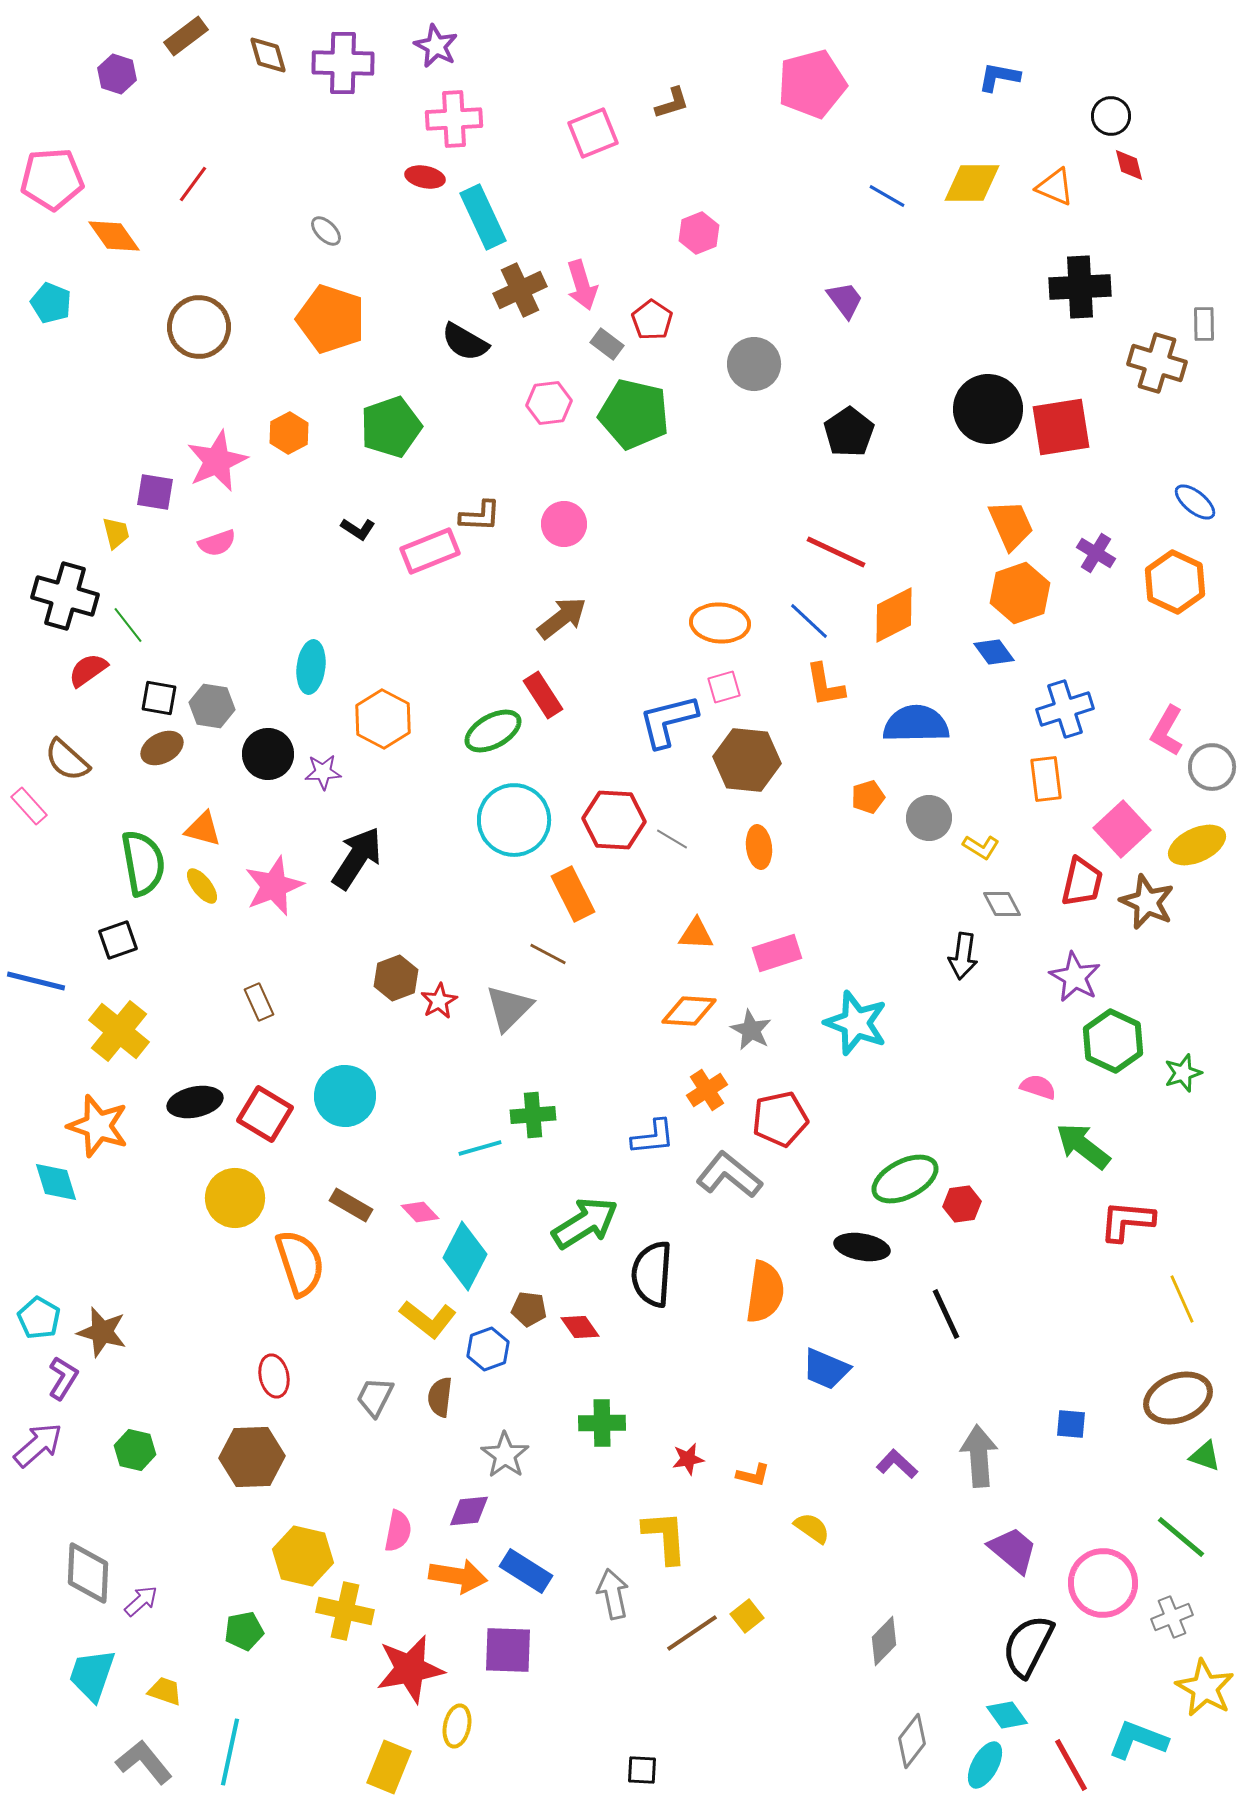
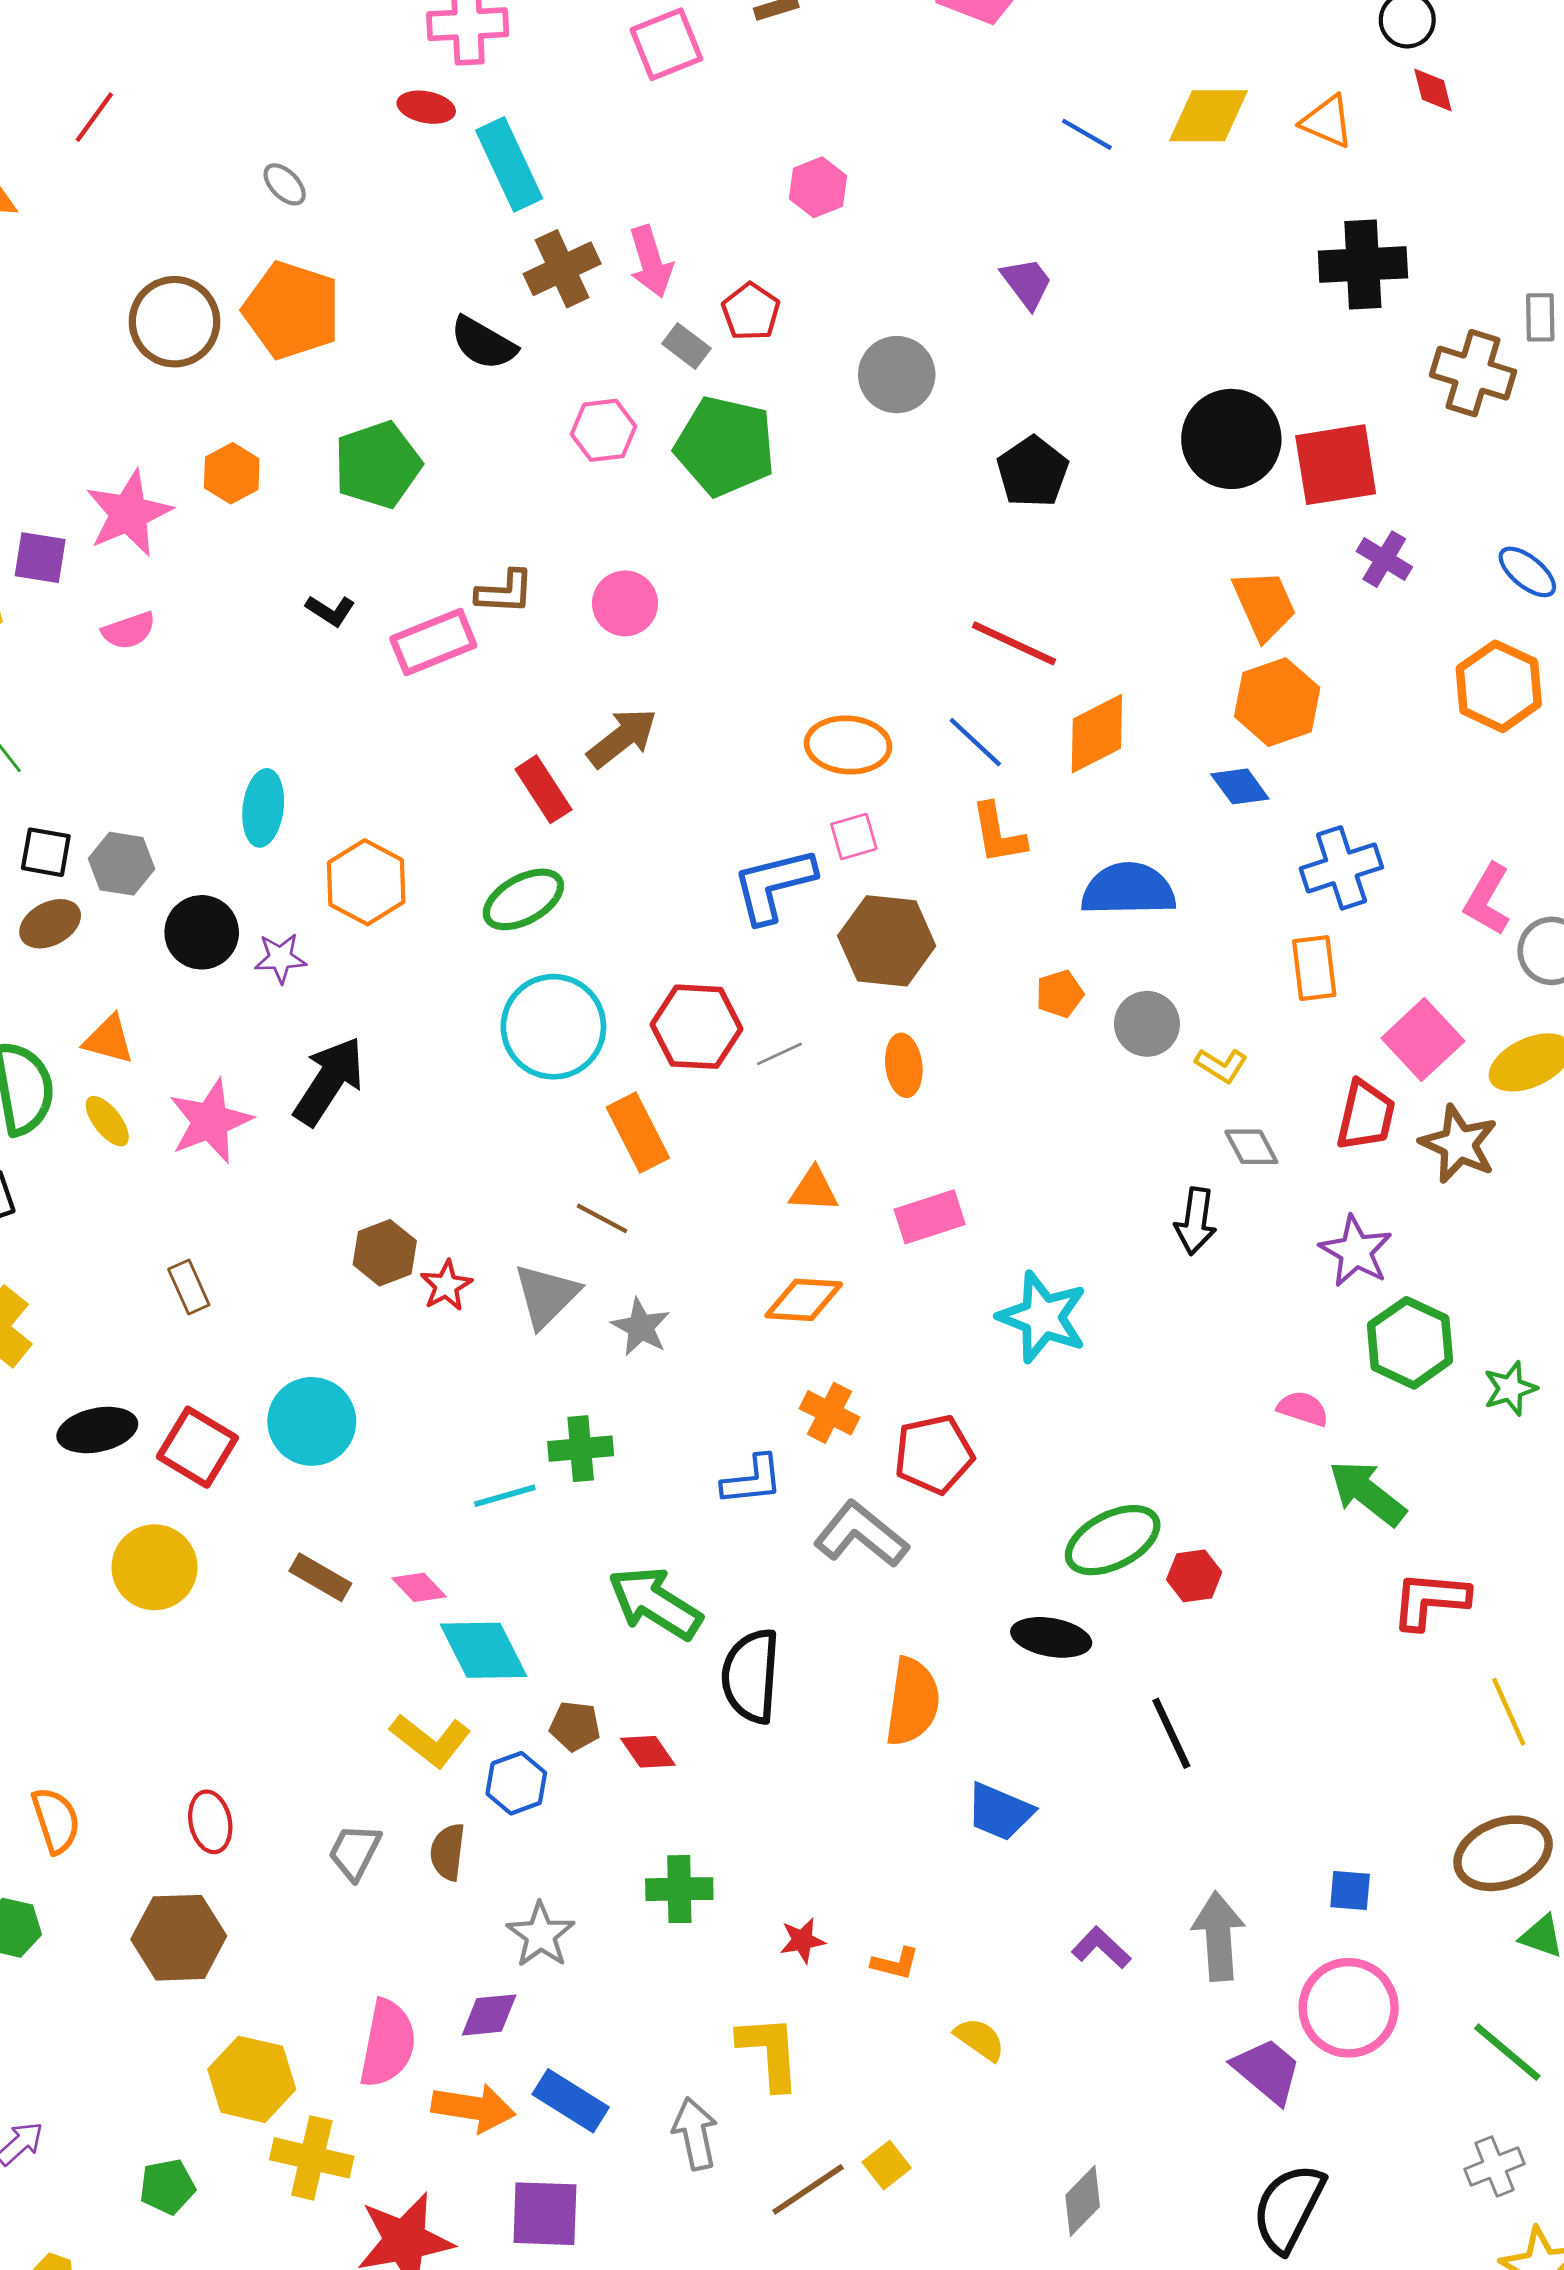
brown circle: (199, 327) -> (174, 322), moved
purple cross: (1096, 553) -> (1384, 559), moved
red rectangle: (543, 695) -> (543, 789), moved
gray line: (672, 839) -> (779, 1054), turned -56
gray star: (751, 1030) -> (641, 1327), moved
orange cross: (707, 1090) -> (829, 1413), turned -30
green arrow: (585, 1223) -> (655, 1603), turned -116
cyan diamond: (465, 1256) -> (483, 1650), turned -54
orange semicircle: (300, 1263) -> (56, 1820), moved, size x0.7
pink semicircle: (398, 1531) -> (388, 2044), size x1.5
pink circle: (1103, 1583) -> (1349, 2008), moved

